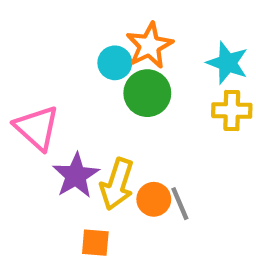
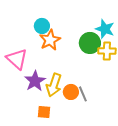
orange star: (149, 45) -> (50, 40), moved
cyan circle: (115, 63) -> (42, 26), moved
green circle: (147, 93) -> (90, 43), moved

